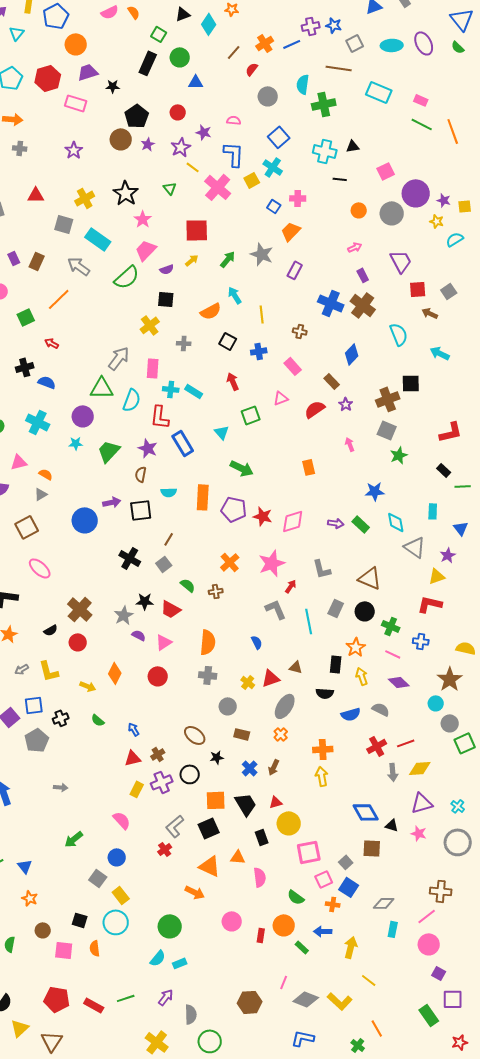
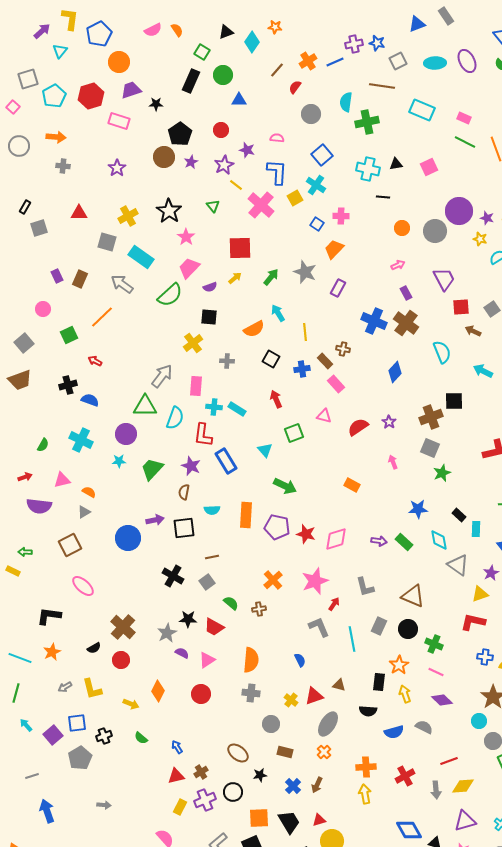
pink square: (386, 171) -> (429, 167), moved
brown rectangle: (332, 381) -> (325, 361), moved
pink triangle: (281, 398) -> (324, 416), turned 35
orange rectangle: (309, 467) -> (352, 485), turned -49
black rectangle: (444, 470) -> (459, 515), moved
brown line: (169, 539) -> (212, 557), turned 48
blue cross: (421, 641) -> (485, 657), moved
red cross: (377, 746) -> (405, 776), moved

